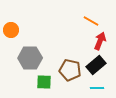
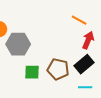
gray hexagon: (30, 58) -> (18, 44), moved
green square: (44, 82) -> (32, 72), moved

